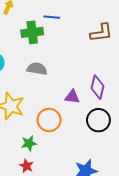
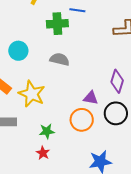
purple triangle: (72, 97) -> (91, 98), moved
orange circle: (49, 120) -> (82, 120), moved

